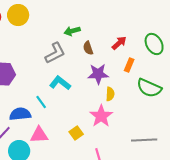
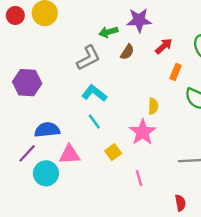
brown semicircle: (88, 48) -> (127, 52), turned -128
purple star: (98, 74) -> (139, 20), moved
cyan line: (41, 102) -> (94, 122), moved

